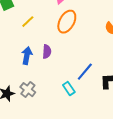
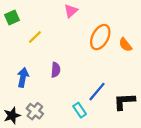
orange ellipse: (67, 22) -> (100, 37), moved
blue arrow: (27, 56) -> (23, 77), moved

